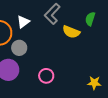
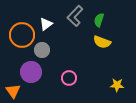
green semicircle: (90, 19) -> (99, 20), moved
yellow semicircle: (71, 32) -> (102, 42), moved

